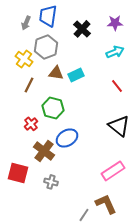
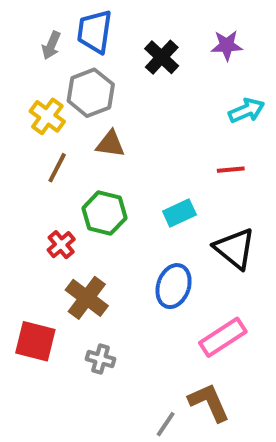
cyan arrow: (115, 52) -> (246, 110), moved
cyan rectangle: (76, 75) -> (179, 213), moved
red line: (117, 86) -> (231, 170), turned -56
blue ellipse: (67, 138) -> (174, 286), moved, turned -40

